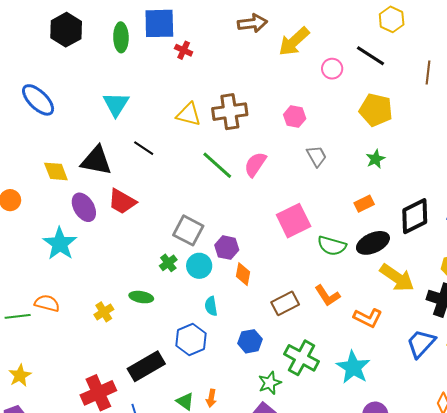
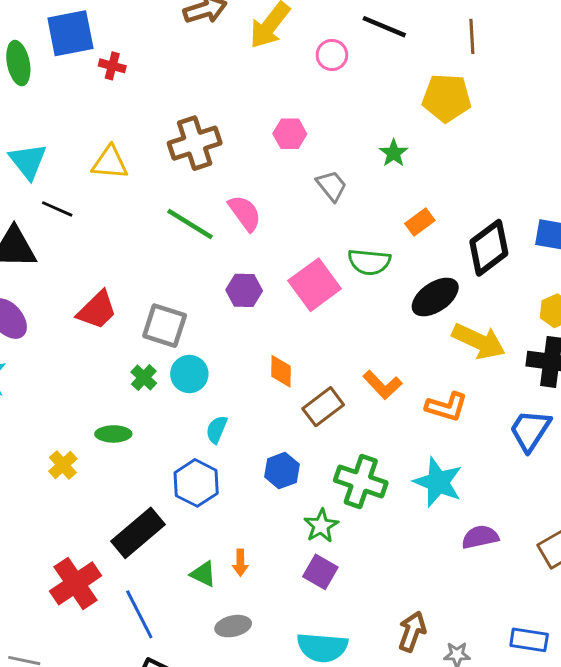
yellow pentagon: (376, 110) -> (447, 98), moved
yellow triangle: (189, 114) -> (110, 163), moved
black line: (144, 148) -> (57, 209), moved
green star: (375, 159) -> (394, 153), moved
pink semicircle: (255, 164) -> (245, 213), turned 120
red trapezoid: (122, 201) -> (97, 310), moved, turned -64
orange rectangle: (364, 204) -> (420, 222), moved
green semicircle: (332, 246) -> (369, 262), moved
purple hexagon: (227, 248) -> (244, 290), moved
orange diamond: (243, 274) -> (281, 371), moved
cyan semicircle: (211, 306) -> (217, 429), turned 42

